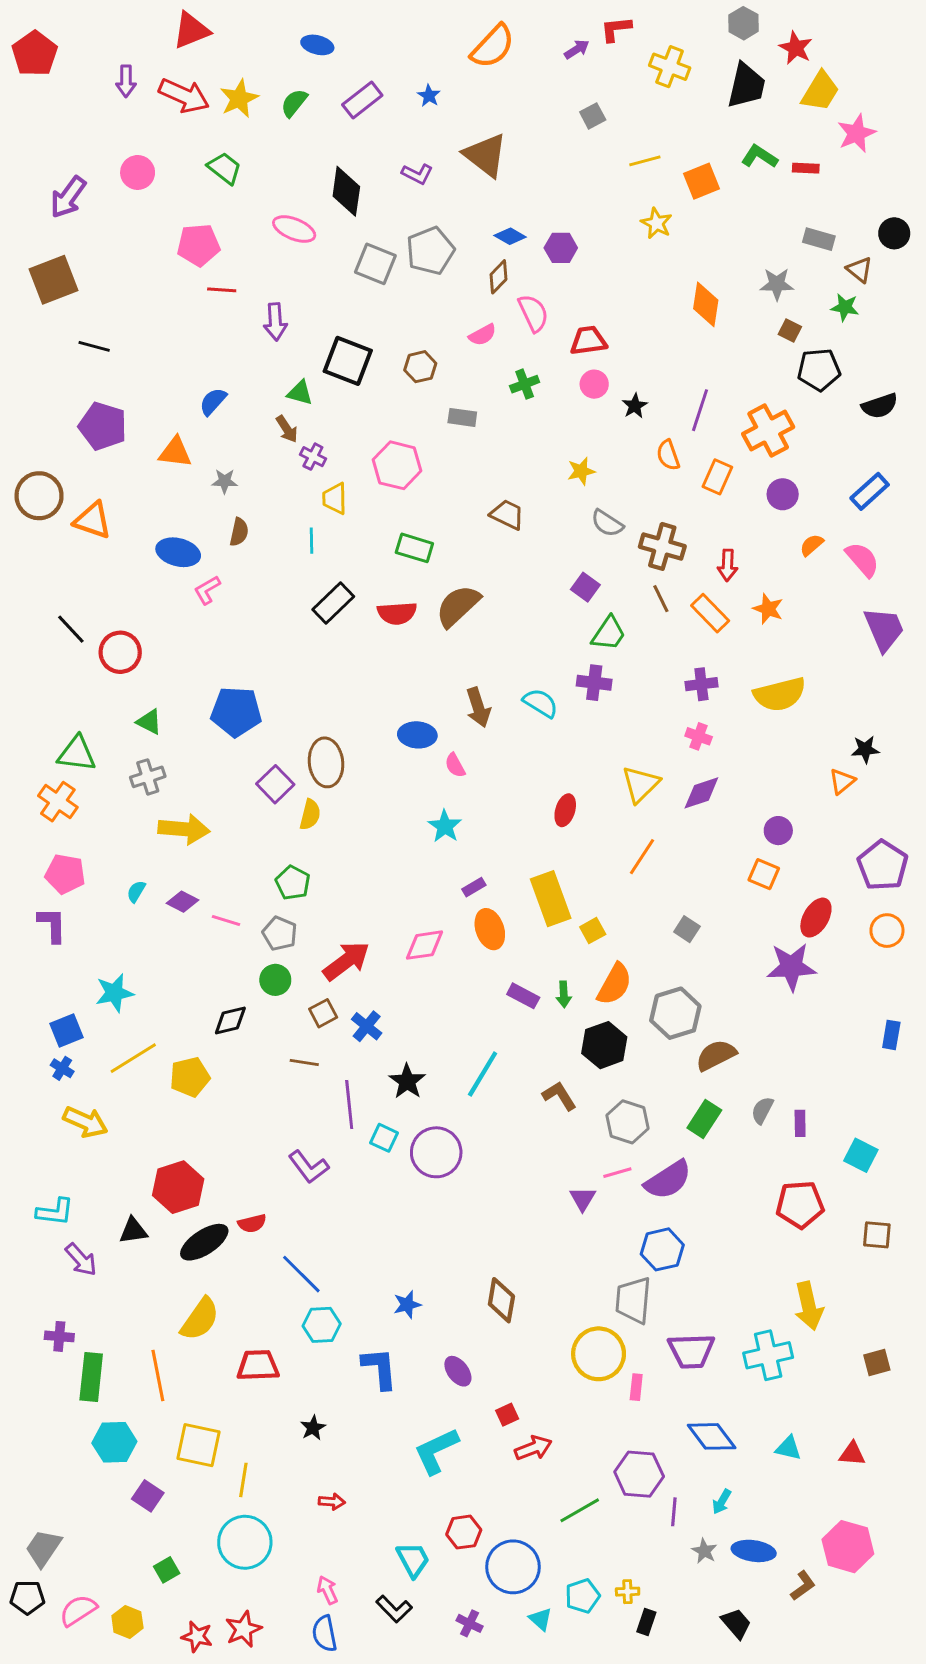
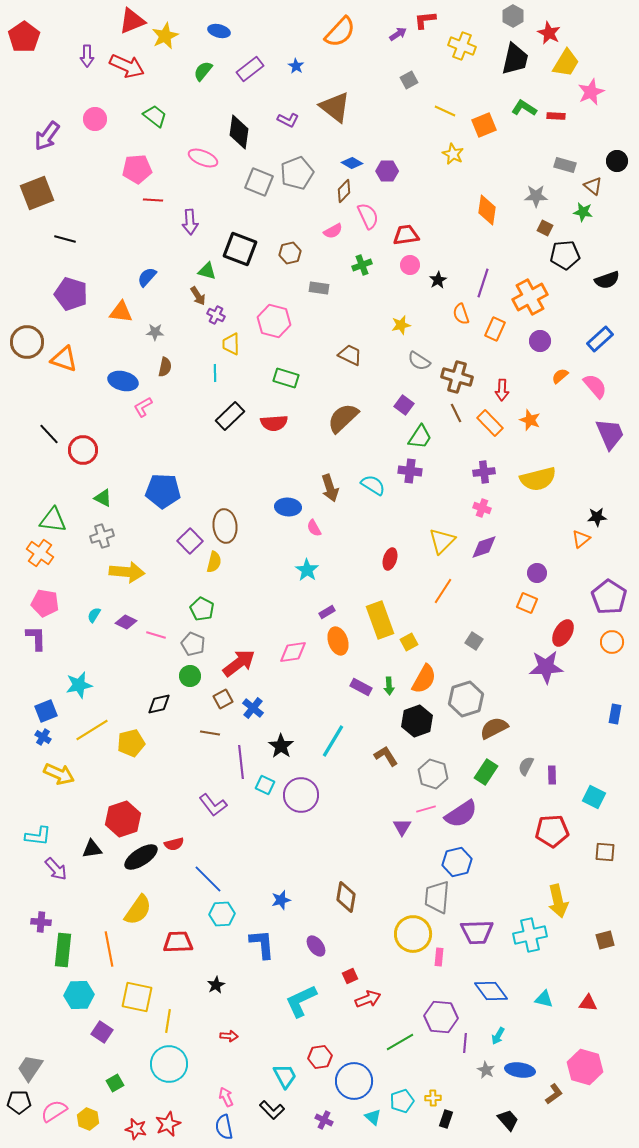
yellow star: (239, 99) -> (165, 36), moved
yellow line: (645, 161) -> (445, 111), turned 40
brown semicircle: (458, 606) -> (343, 418), moved

